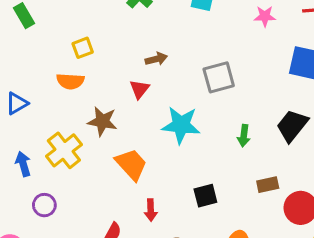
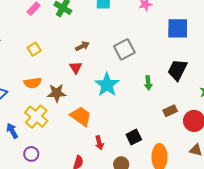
orange semicircle: (70, 81) -> (33, 83), moved
cyan star: (181, 125) -> (107, 85), turned -30
black square: (205, 196) -> (134, 137), moved

